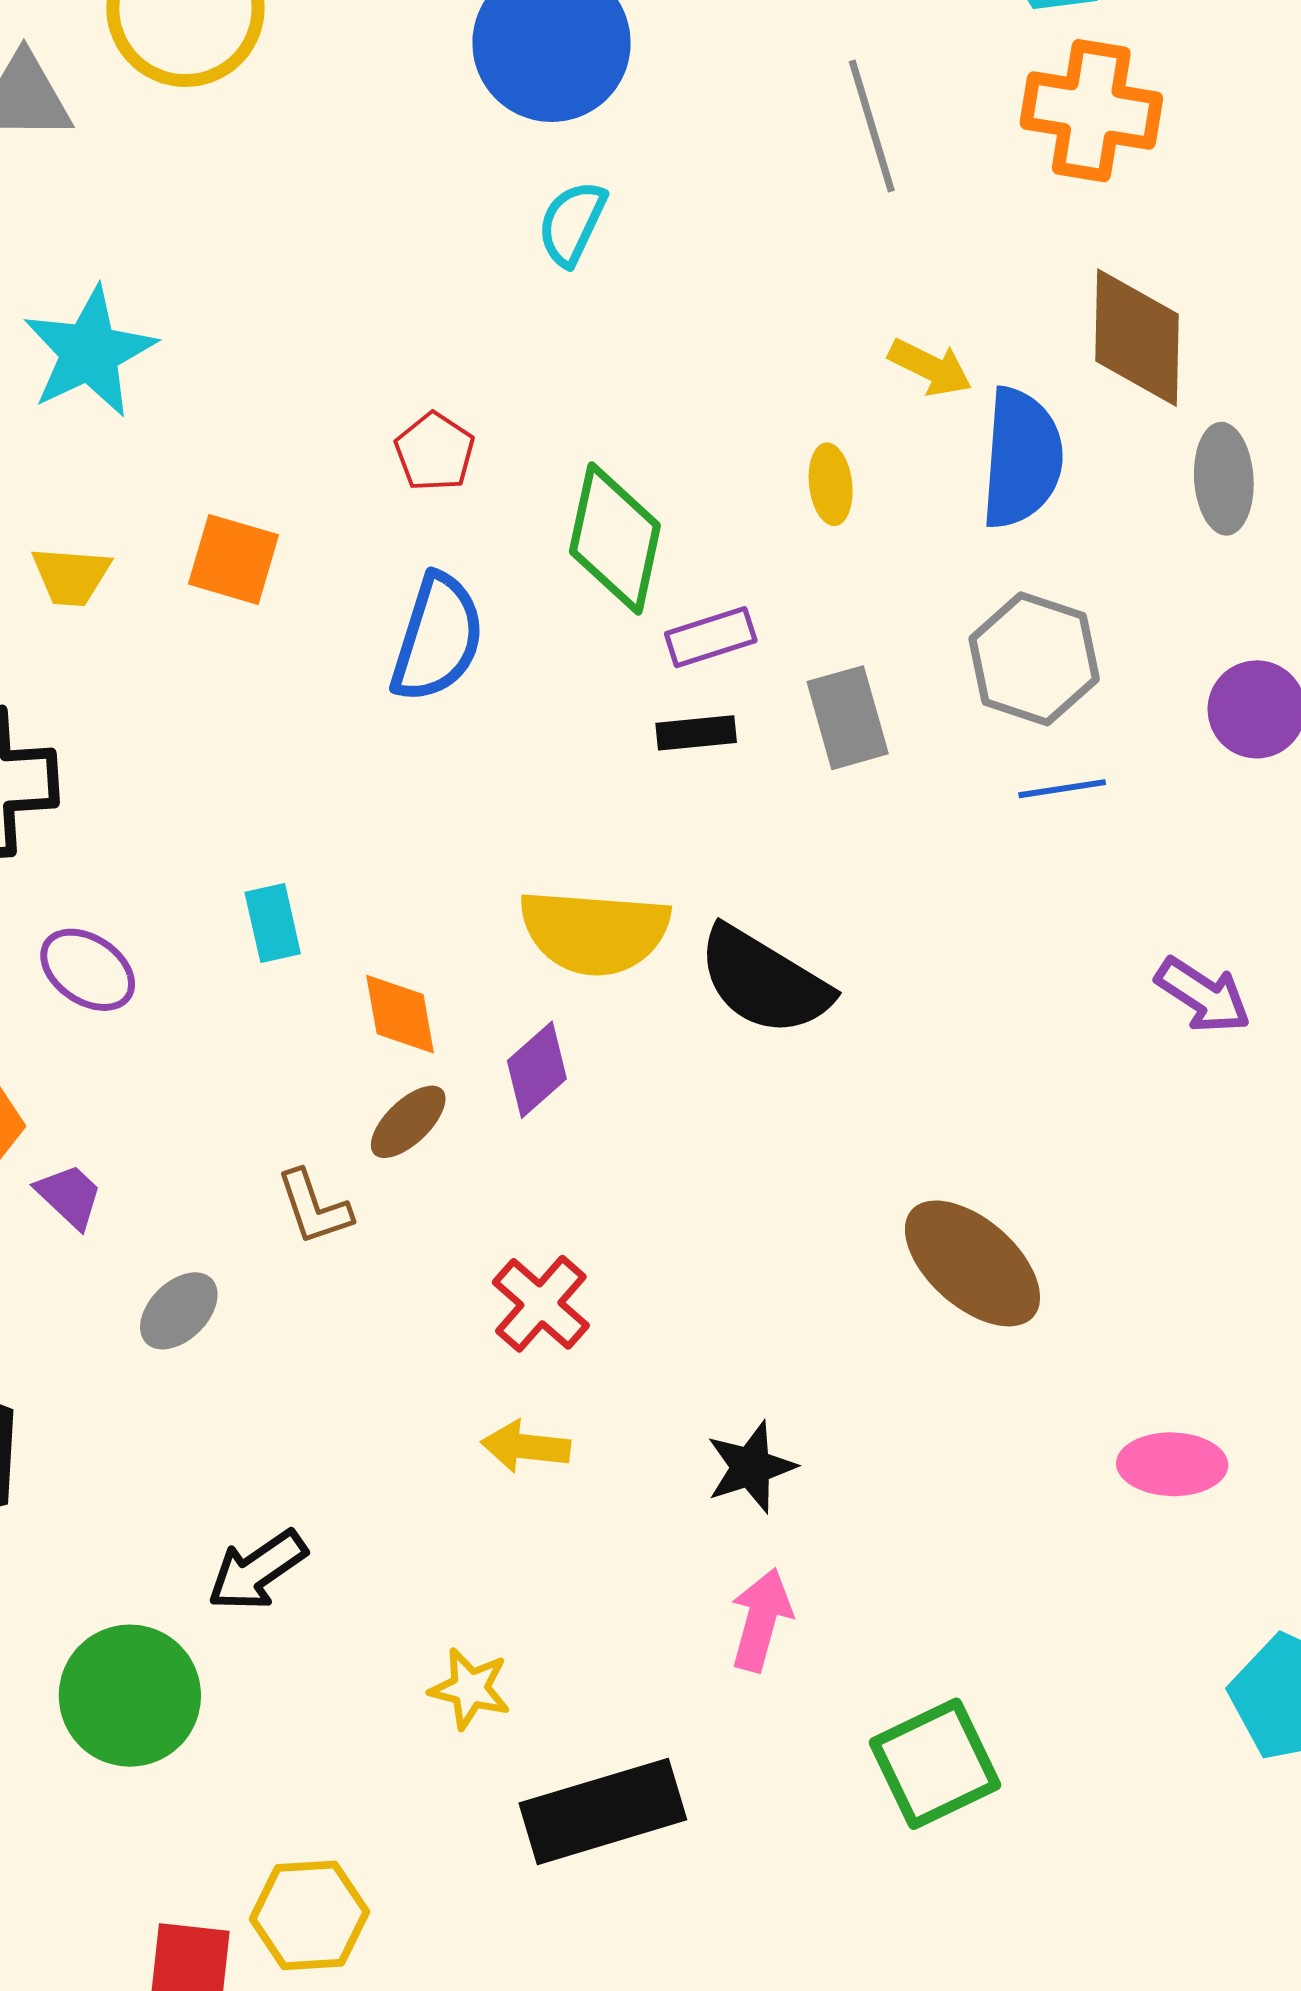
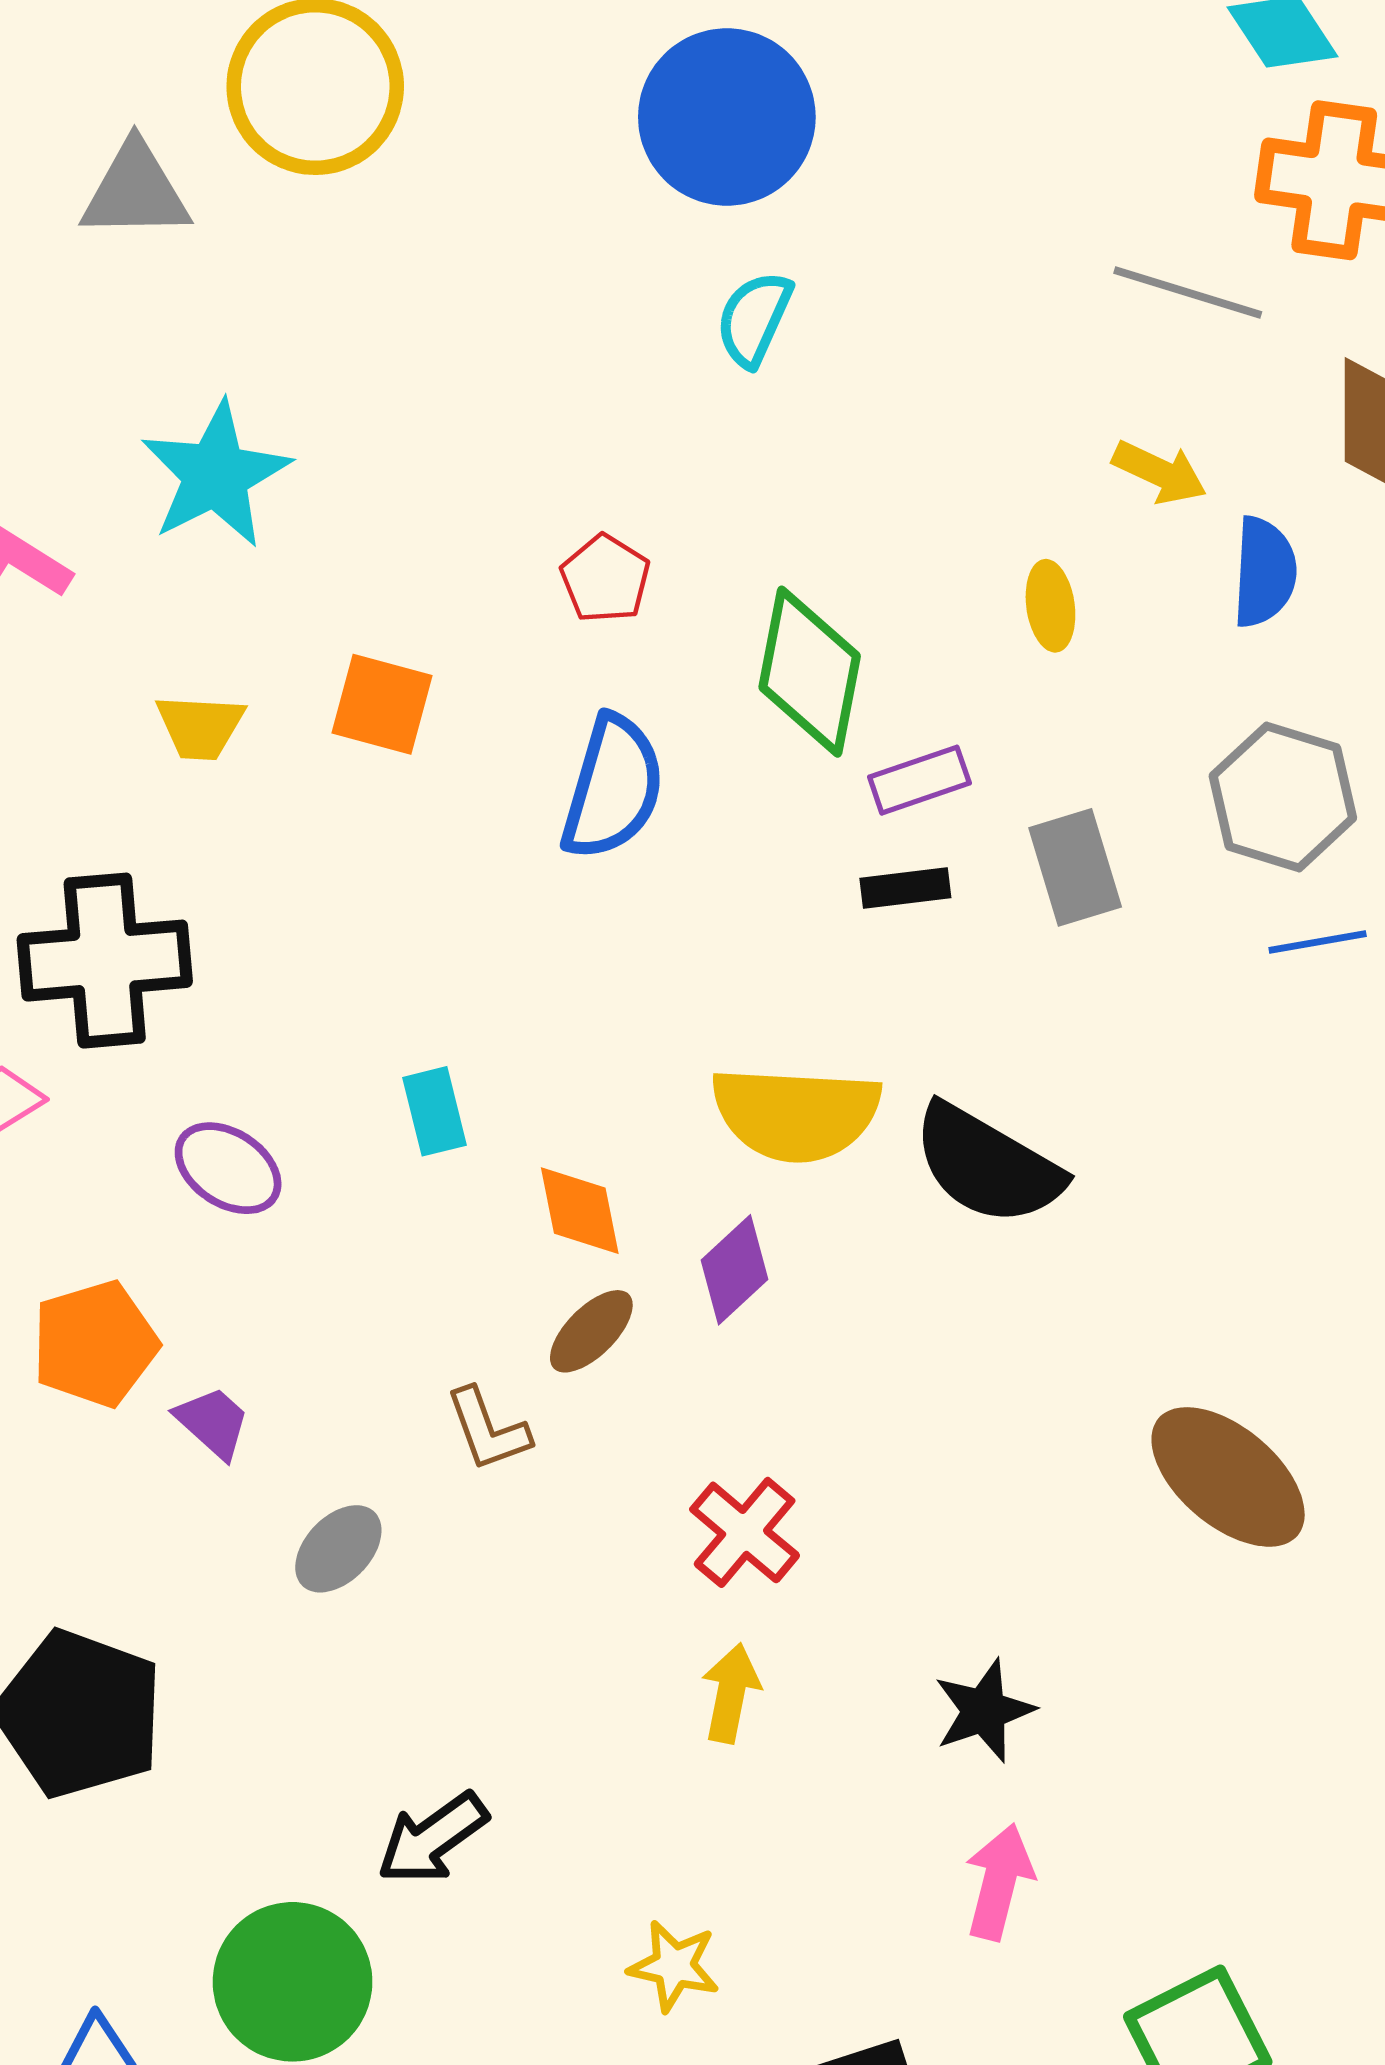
gray line: (872, 126) -> (1188, 293), moved, turned -55
blue semicircle: (1022, 458) -> (1264, 572), size x0.7
yellow arrow: (526, 1447) -> (731, 1693), turned 96

